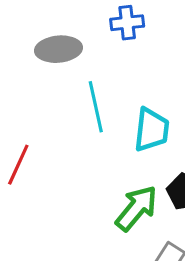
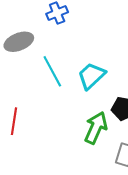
cyan trapezoid: (152, 130) -> (91, 76), turned -124

